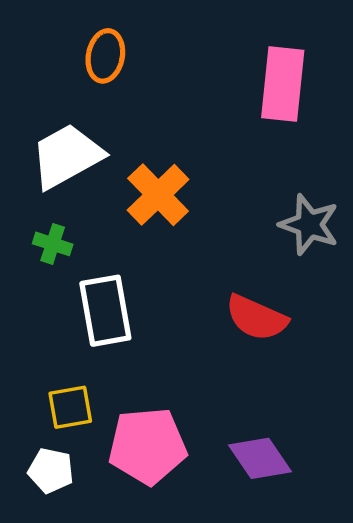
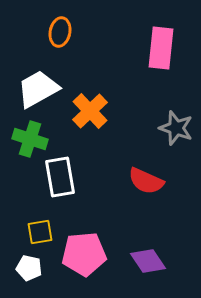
green cross: (53, 244) -> (30, 139), size x1.6

